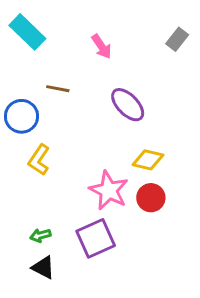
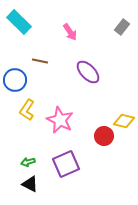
yellow diamond: (148, 160) -> (124, 121), moved
pink star: (109, 190) -> (60, 120), moved

